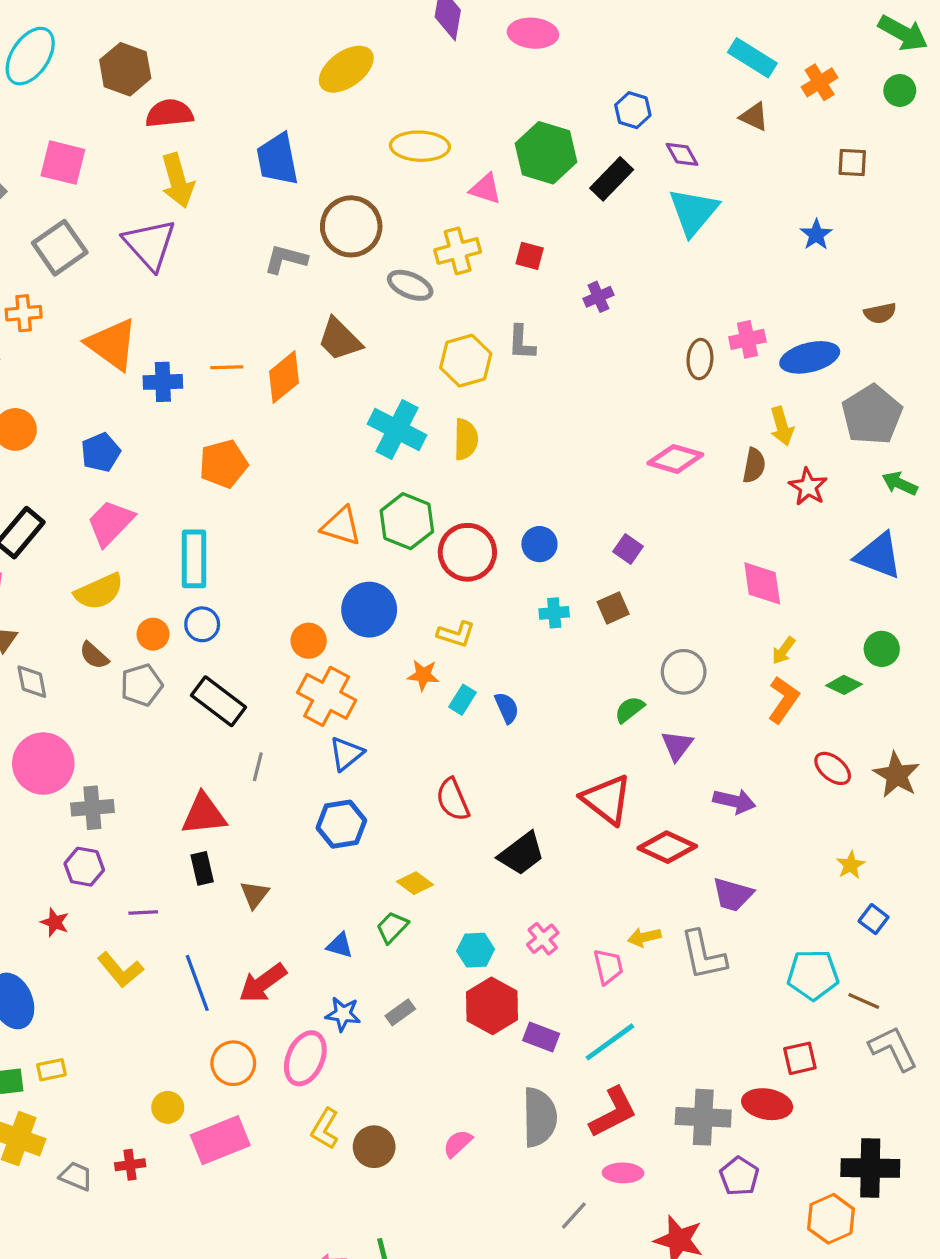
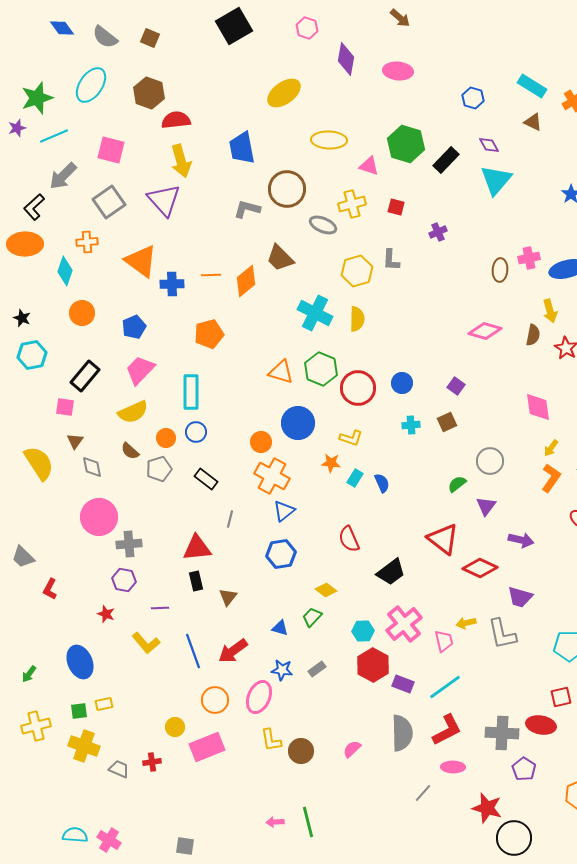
blue hexagon: (633, 110) -> (473, 98), moved
black rectangle: (219, 701) -> (206, 479), size x0.7
pink cross: (543, 939) -> (404, 624), size x1.8
yellow L-shape: (325, 1129) -> (271, 740), turned -40

